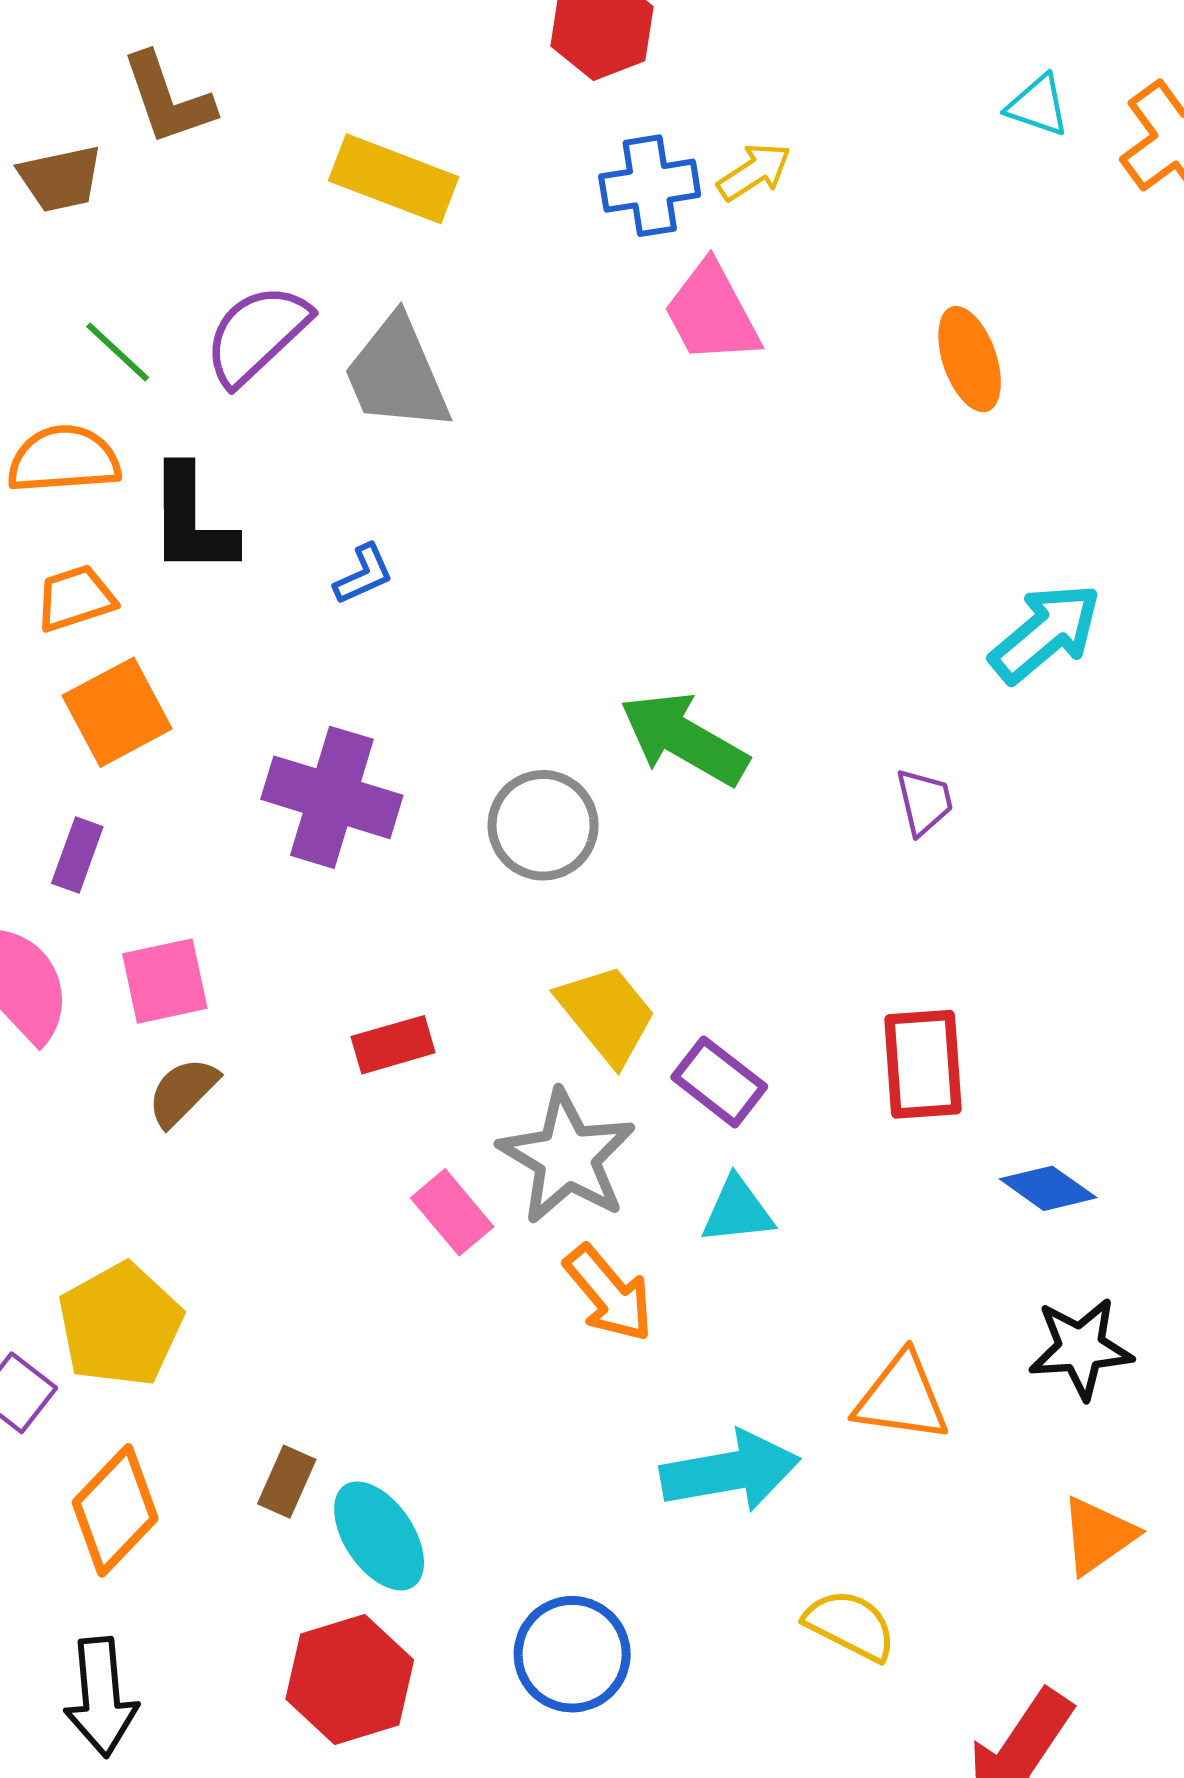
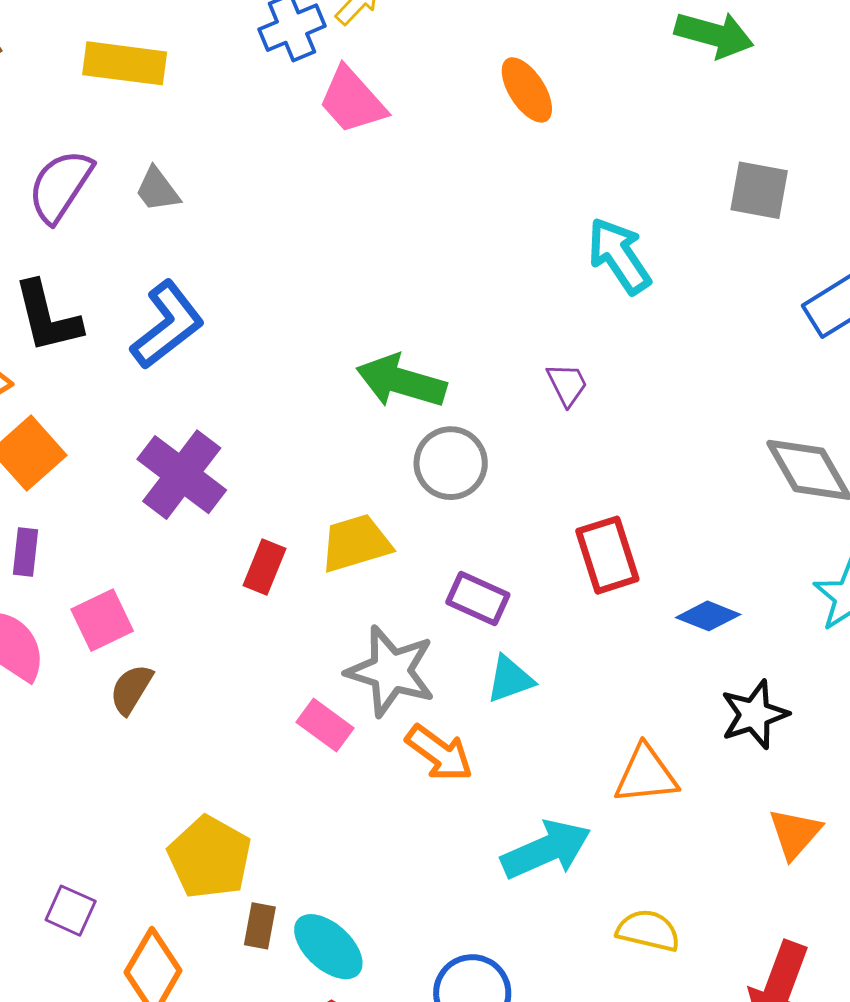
gray trapezoid: (397, 374) -> (157, 190), size x0.6
blue L-shape: (364, 574) -> (167, 325), size x2.0
cyan arrow: (1045, 633) -> (619, 256), turned -70
purple cross: (332, 797) -> (182, 475), turned 34
gray circle: (543, 825) -> (451, 463), moved
yellow trapezoid: (607, 1014) -> (356, 543), moved, turned -54
red rectangle: (393, 1045) -> (264, 567), moved, turned -38
yellow pentagon: (120, 1325) -> (210, 857), moved

